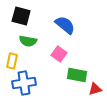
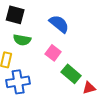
green rectangle: (77, 75) -> (71, 74), turned 30

